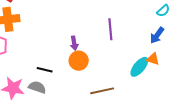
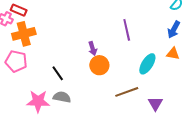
cyan ellipse: (139, 67) -> (147, 64), moved
black line: (45, 70) -> (58, 73), moved, turned 49

